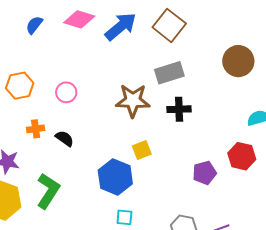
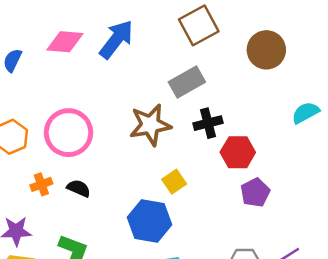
brown square: (169, 25) -> (199, 25), moved, turned 36
pink circle: (66, 92) -> (69, 133), size x1.8
red hexagon: (242, 156) -> (238, 152), moved

